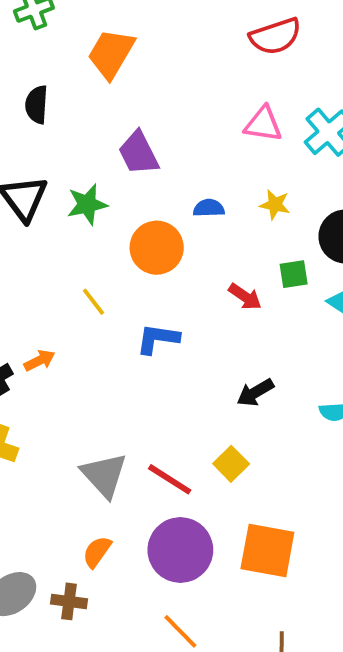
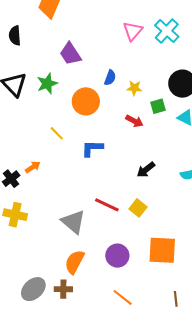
pink triangle: (263, 124) -> (133, 31), turned -50
yellow star: (275, 205) -> (134, 88), moved
blue semicircle: (209, 208) -> (110, 78), turned 119
red line: (170, 479) -> (107, 205), moved
purple circle: (180, 550) -> (117, 256), size x0.7
orange semicircle: (97, 552) -> (75, 262), size x1.4

